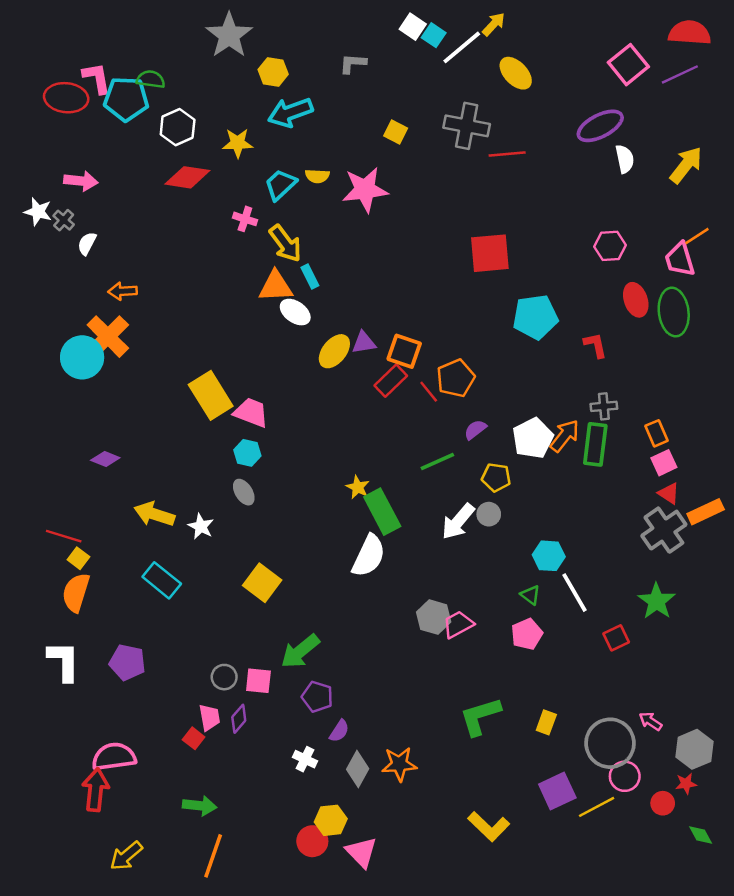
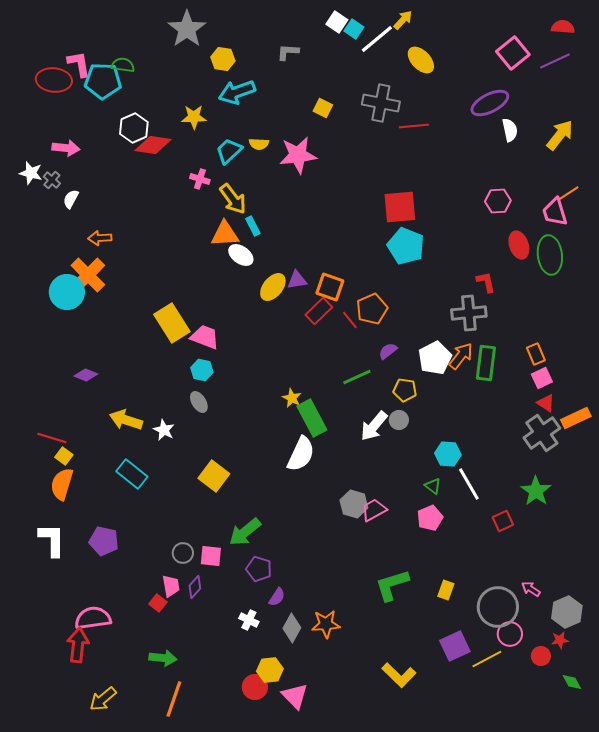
red semicircle: (690, 33) -> (563, 27), size x0.7
white hexagon: (178, 127) -> (134, 128), moved
cyan pentagon: (535, 317) -> (406, 246), moved, turned 30
gray cross: (604, 406) -> (469, 313), moved, size x1.6

